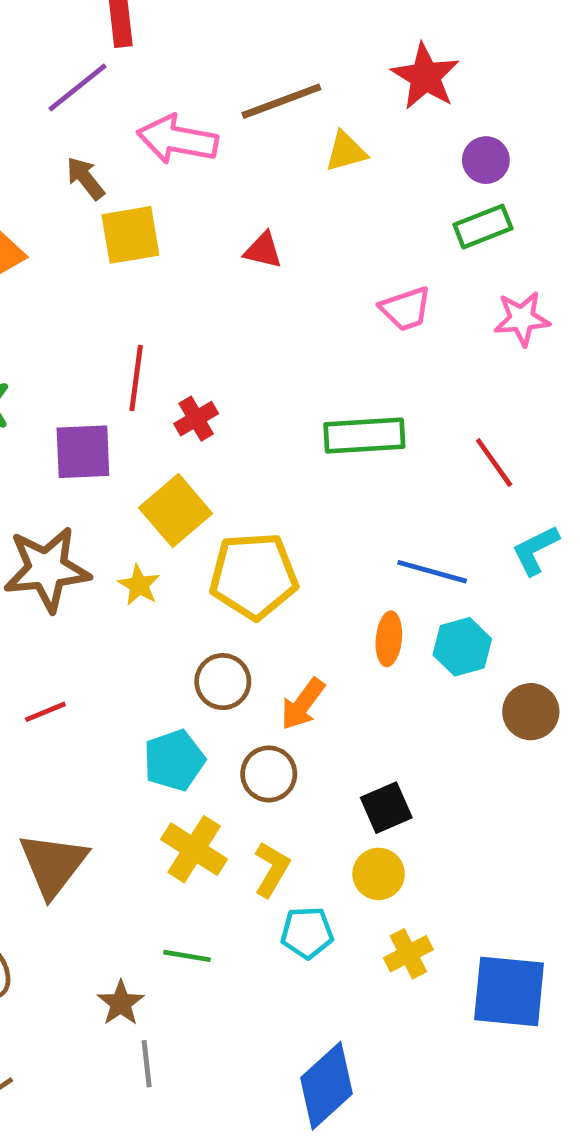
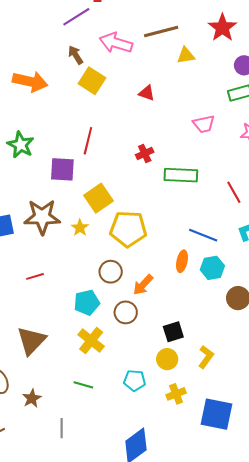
yellow square: (130, 235) -> (92, 81), turned 36
red cross: (196, 419) -> (145, 153), moved
yellow L-shape: (272, 869) -> (206, 357), moved
brown star: (121, 1003) -> (32, 398), moved

